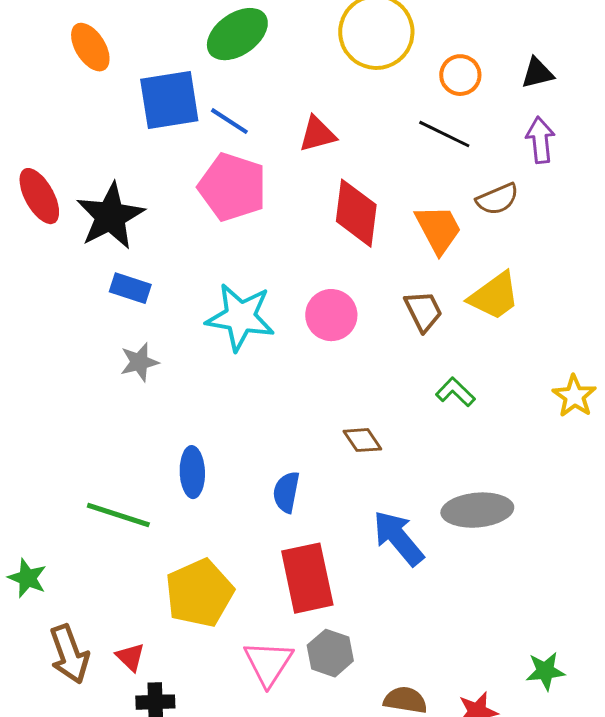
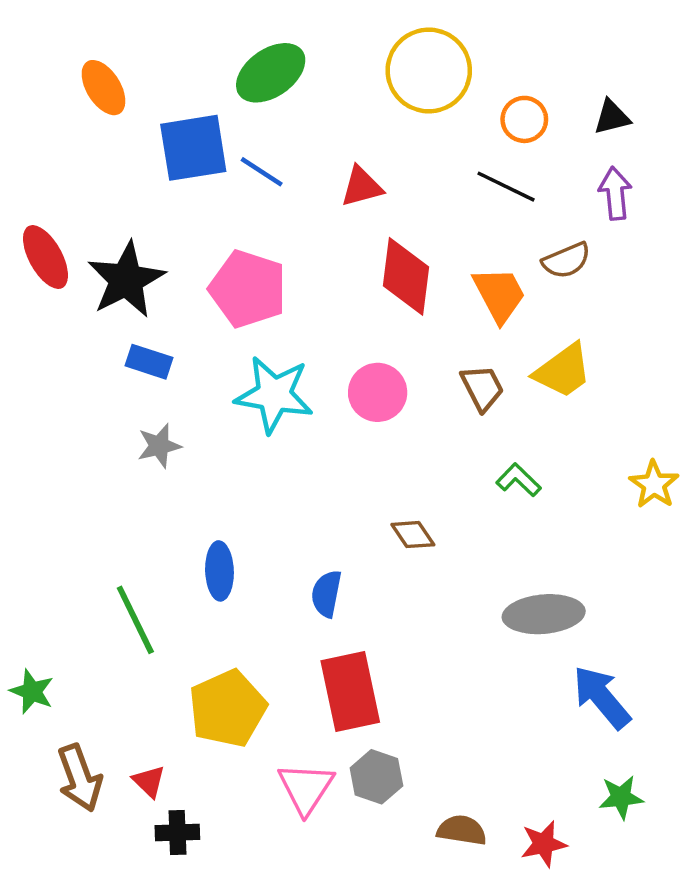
pink pentagon: (232, 187) -> (248, 289), moved
green line: (118, 515) -> (135, 620), turned 46
blue arrow: (398, 538) -> (602, 697), moved

